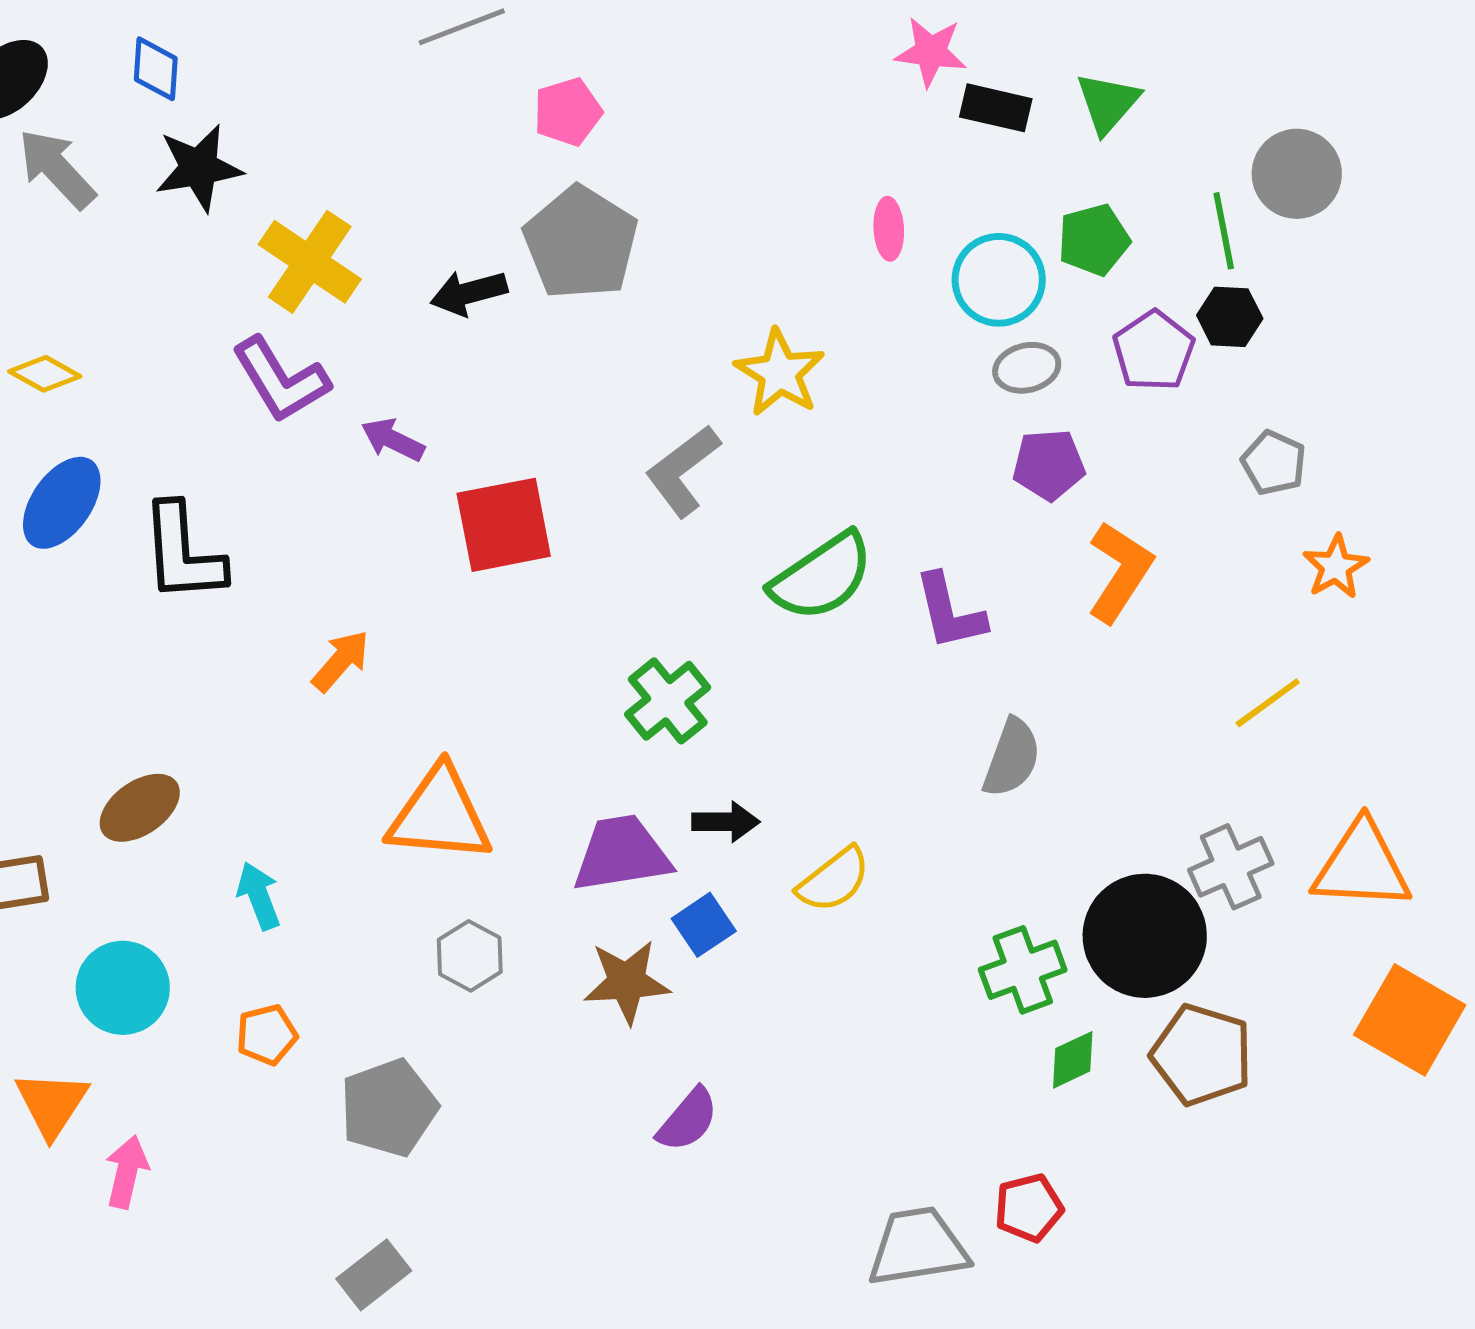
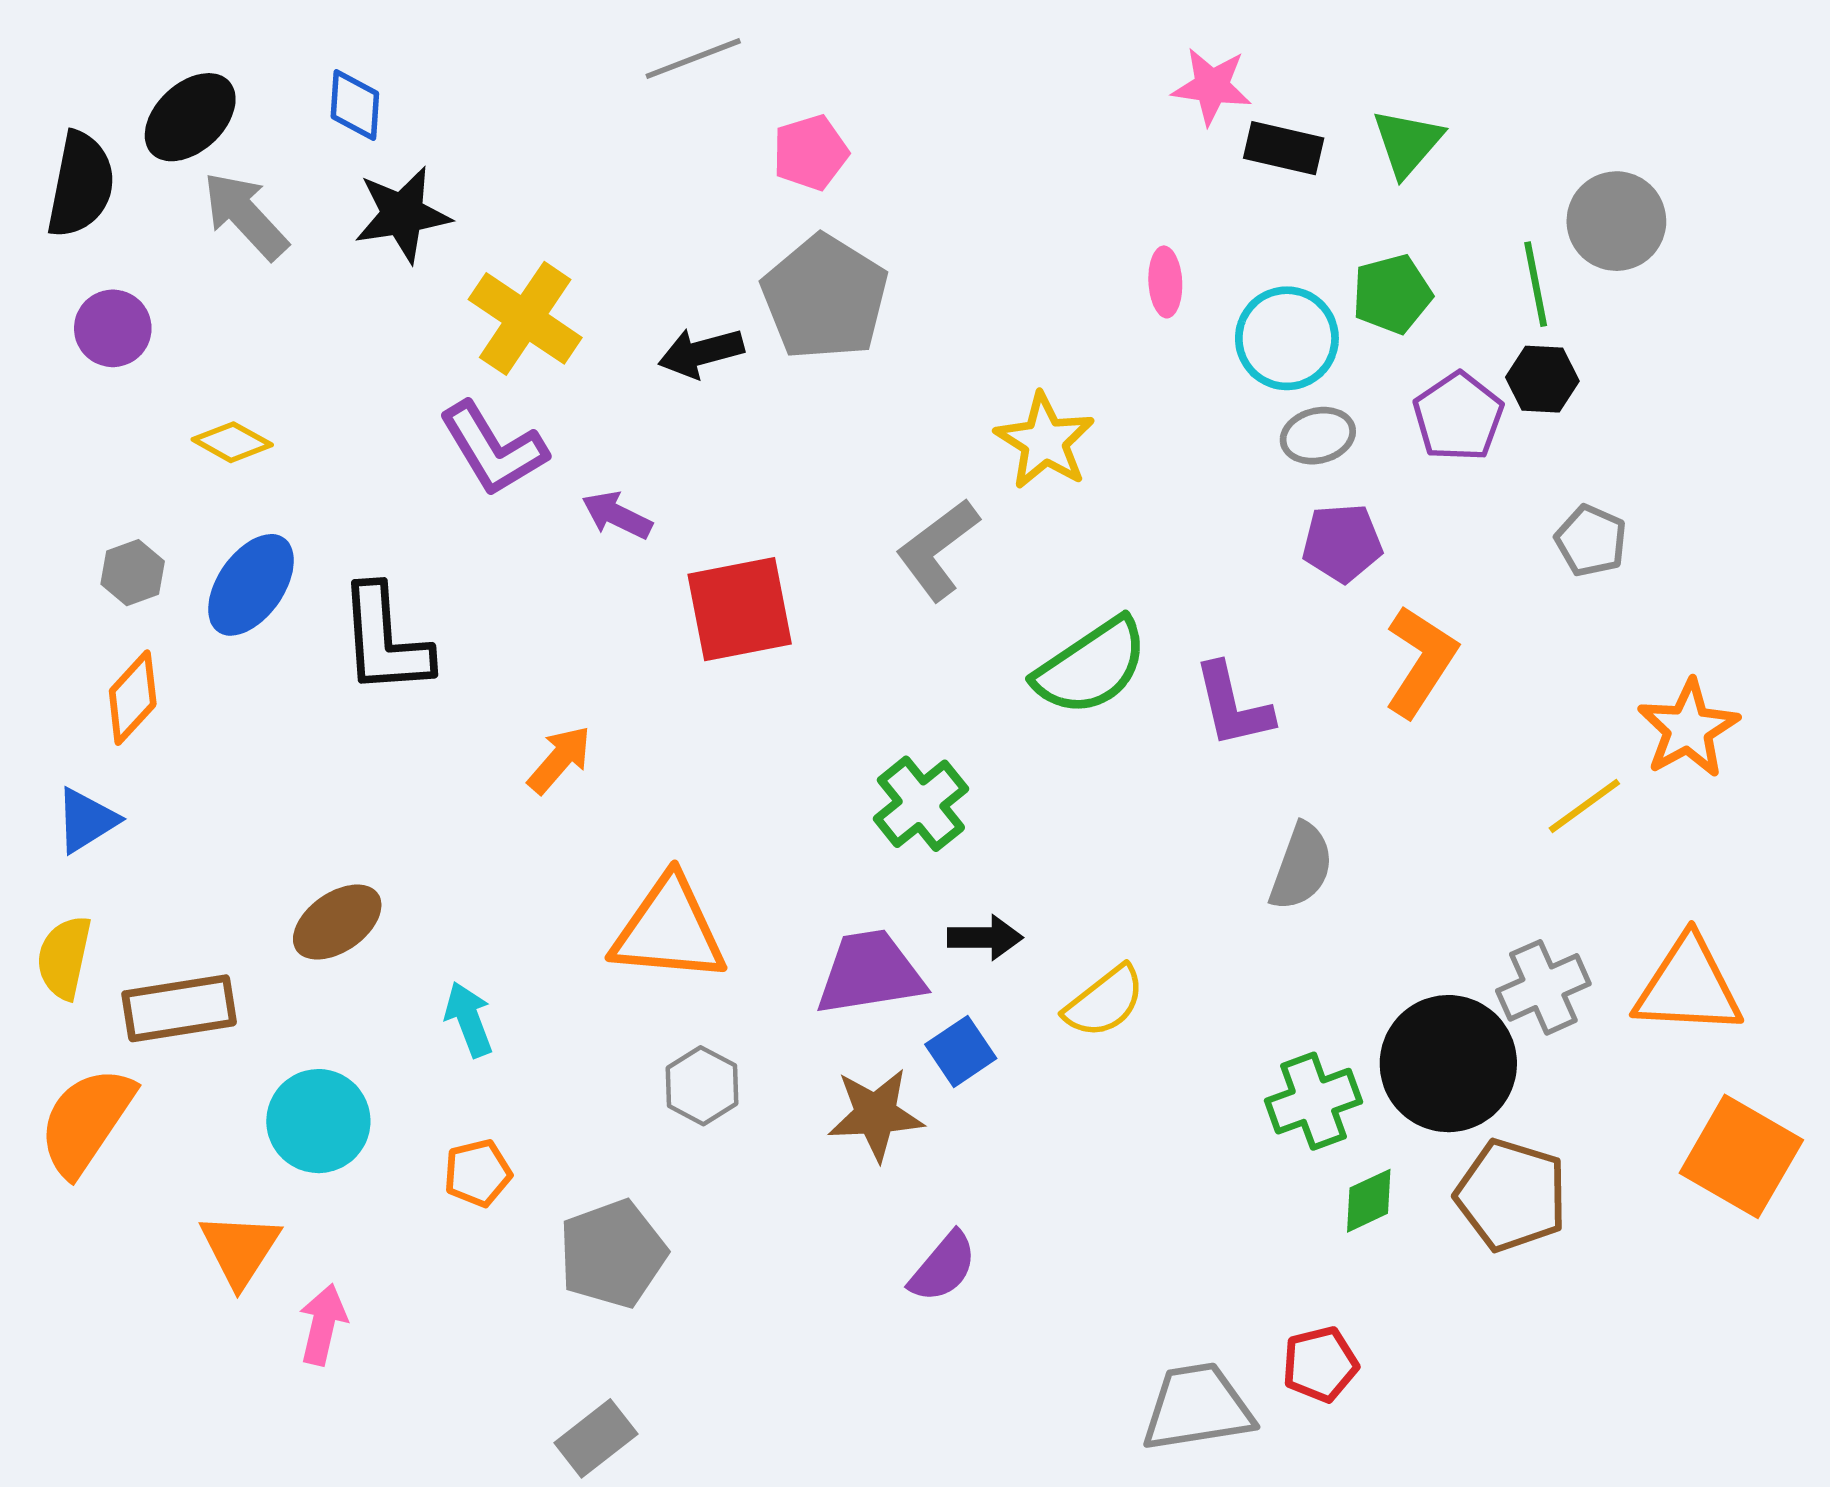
orange star: (1336, 567) -> (1688, 729), moved, size x1.4

